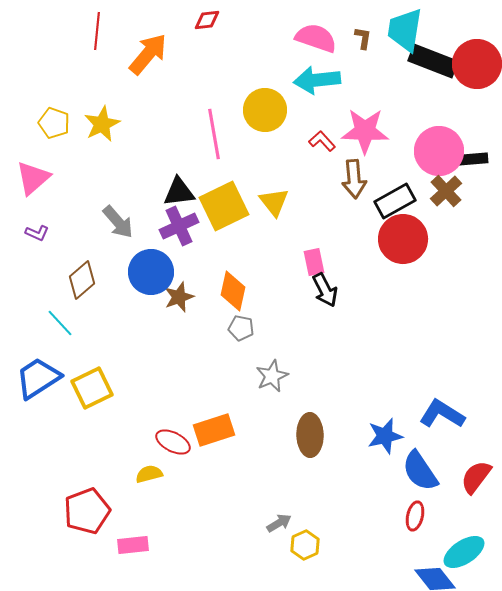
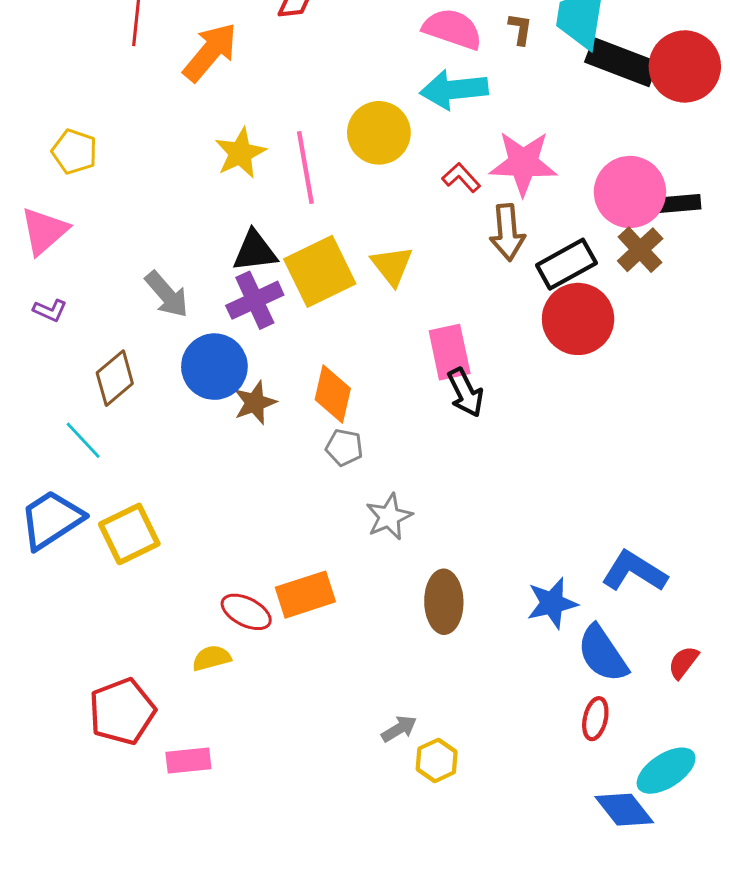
yellow star: (102, 124) -> (240, 153), moved
pink rectangle: (314, 262) -> (450, 352), size x1.4
red semicircle: (476, 477) -> (683, 662), size x0.7

